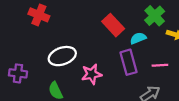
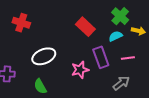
cyan semicircle: (138, 38) -> (115, 36), moved
pink star: (92, 74) -> (80, 70), moved

